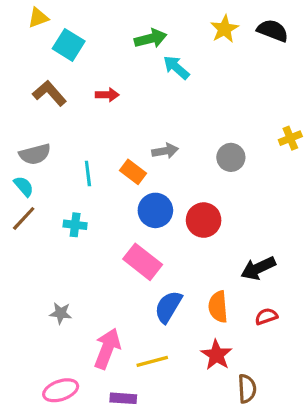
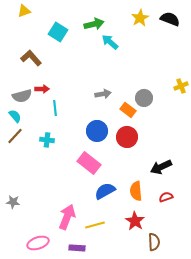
cyan square: (69, 45) -> (58, 32), moved
red arrow: (107, 95) -> (42, 89), moved
orange rectangle: (133, 172) -> (128, 110), moved
blue semicircle: (168, 307) -> (105, 191), turned 30
gray star: (61, 313) -> (13, 202), moved

